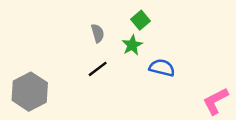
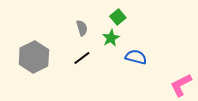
gray hexagon: (30, 92) -> (34, 57), moved

